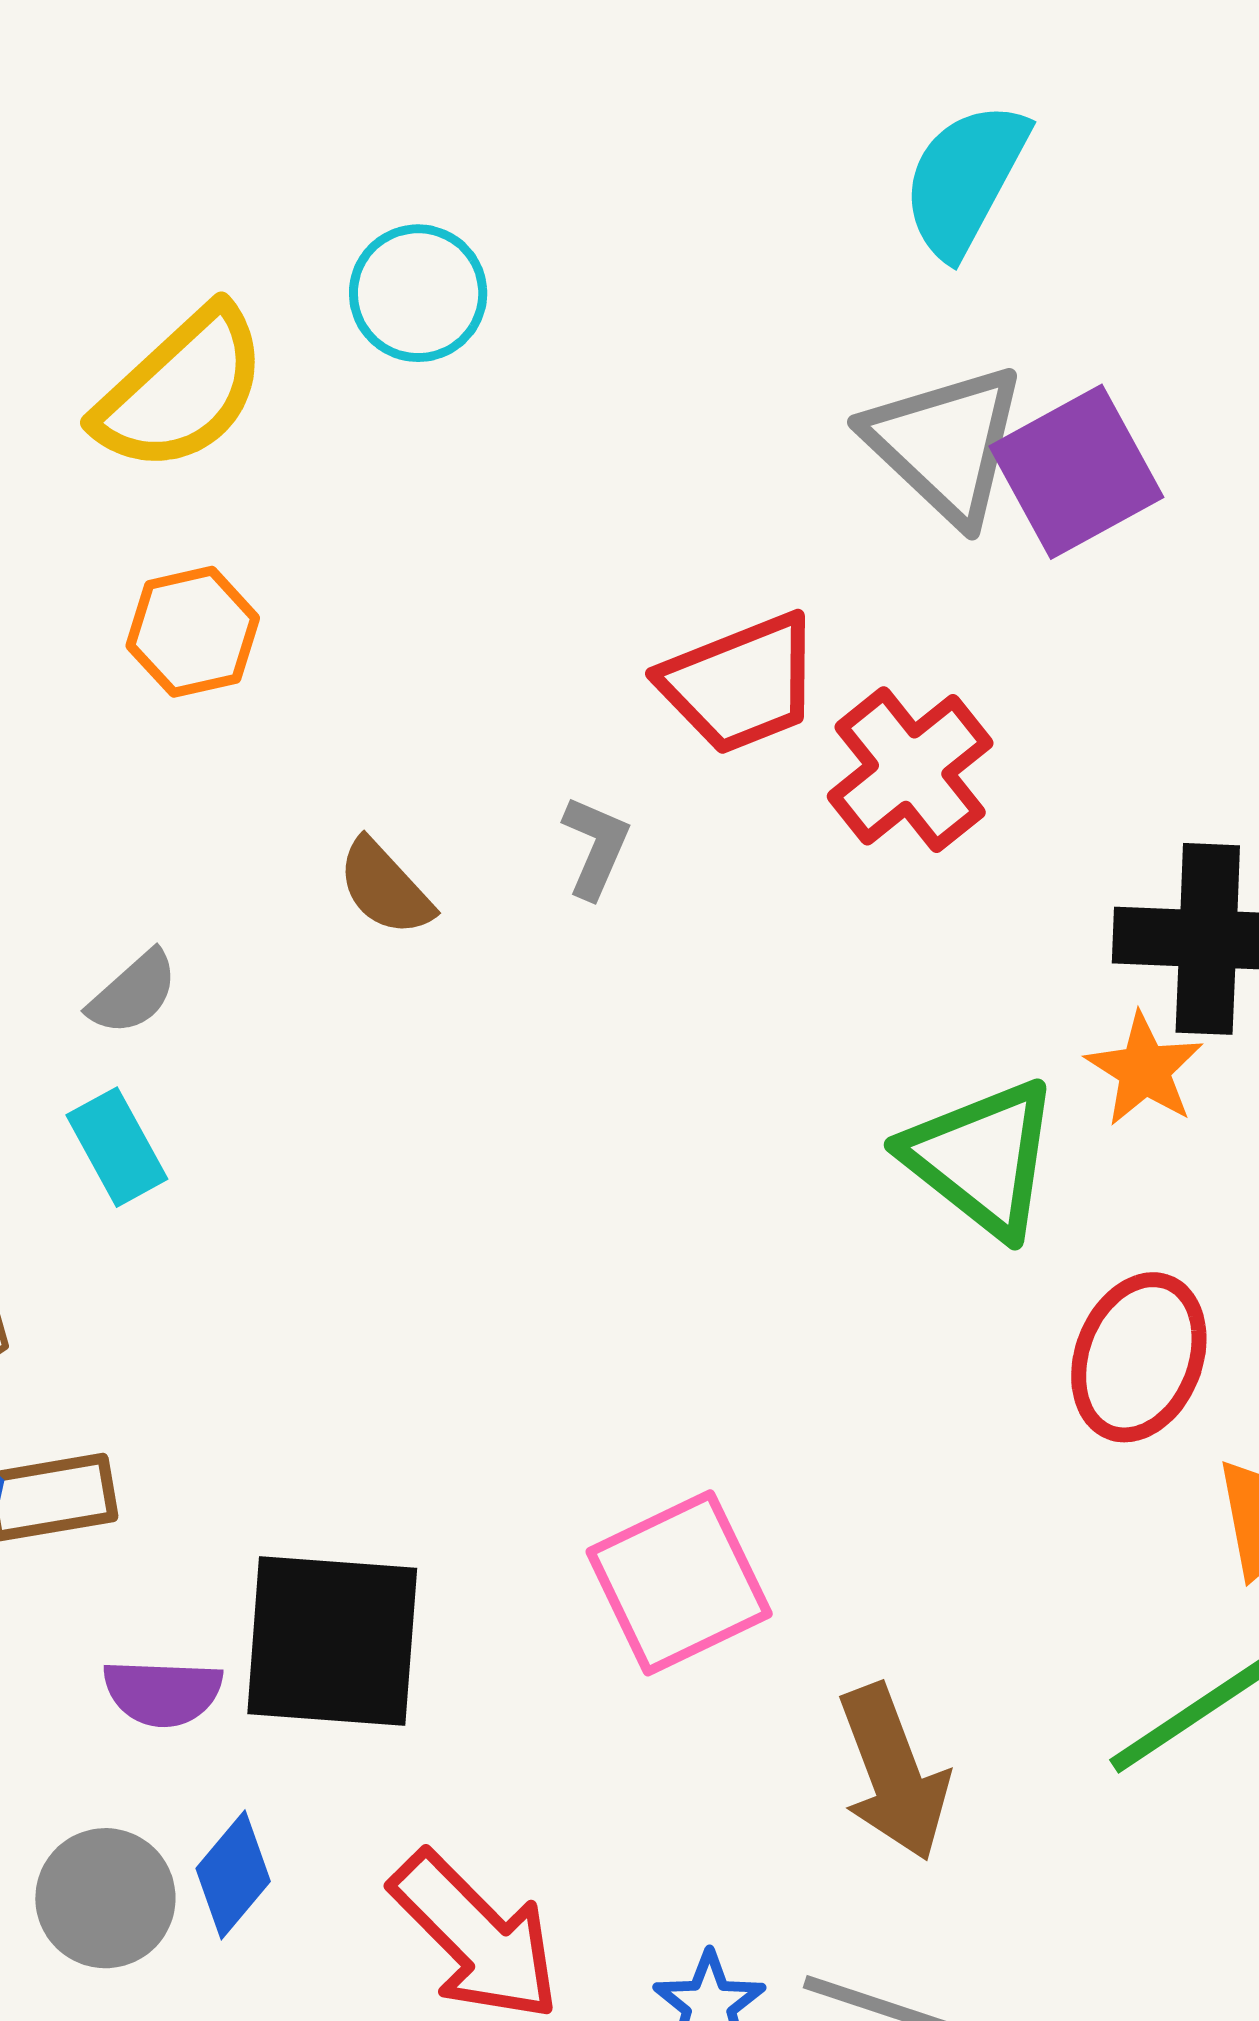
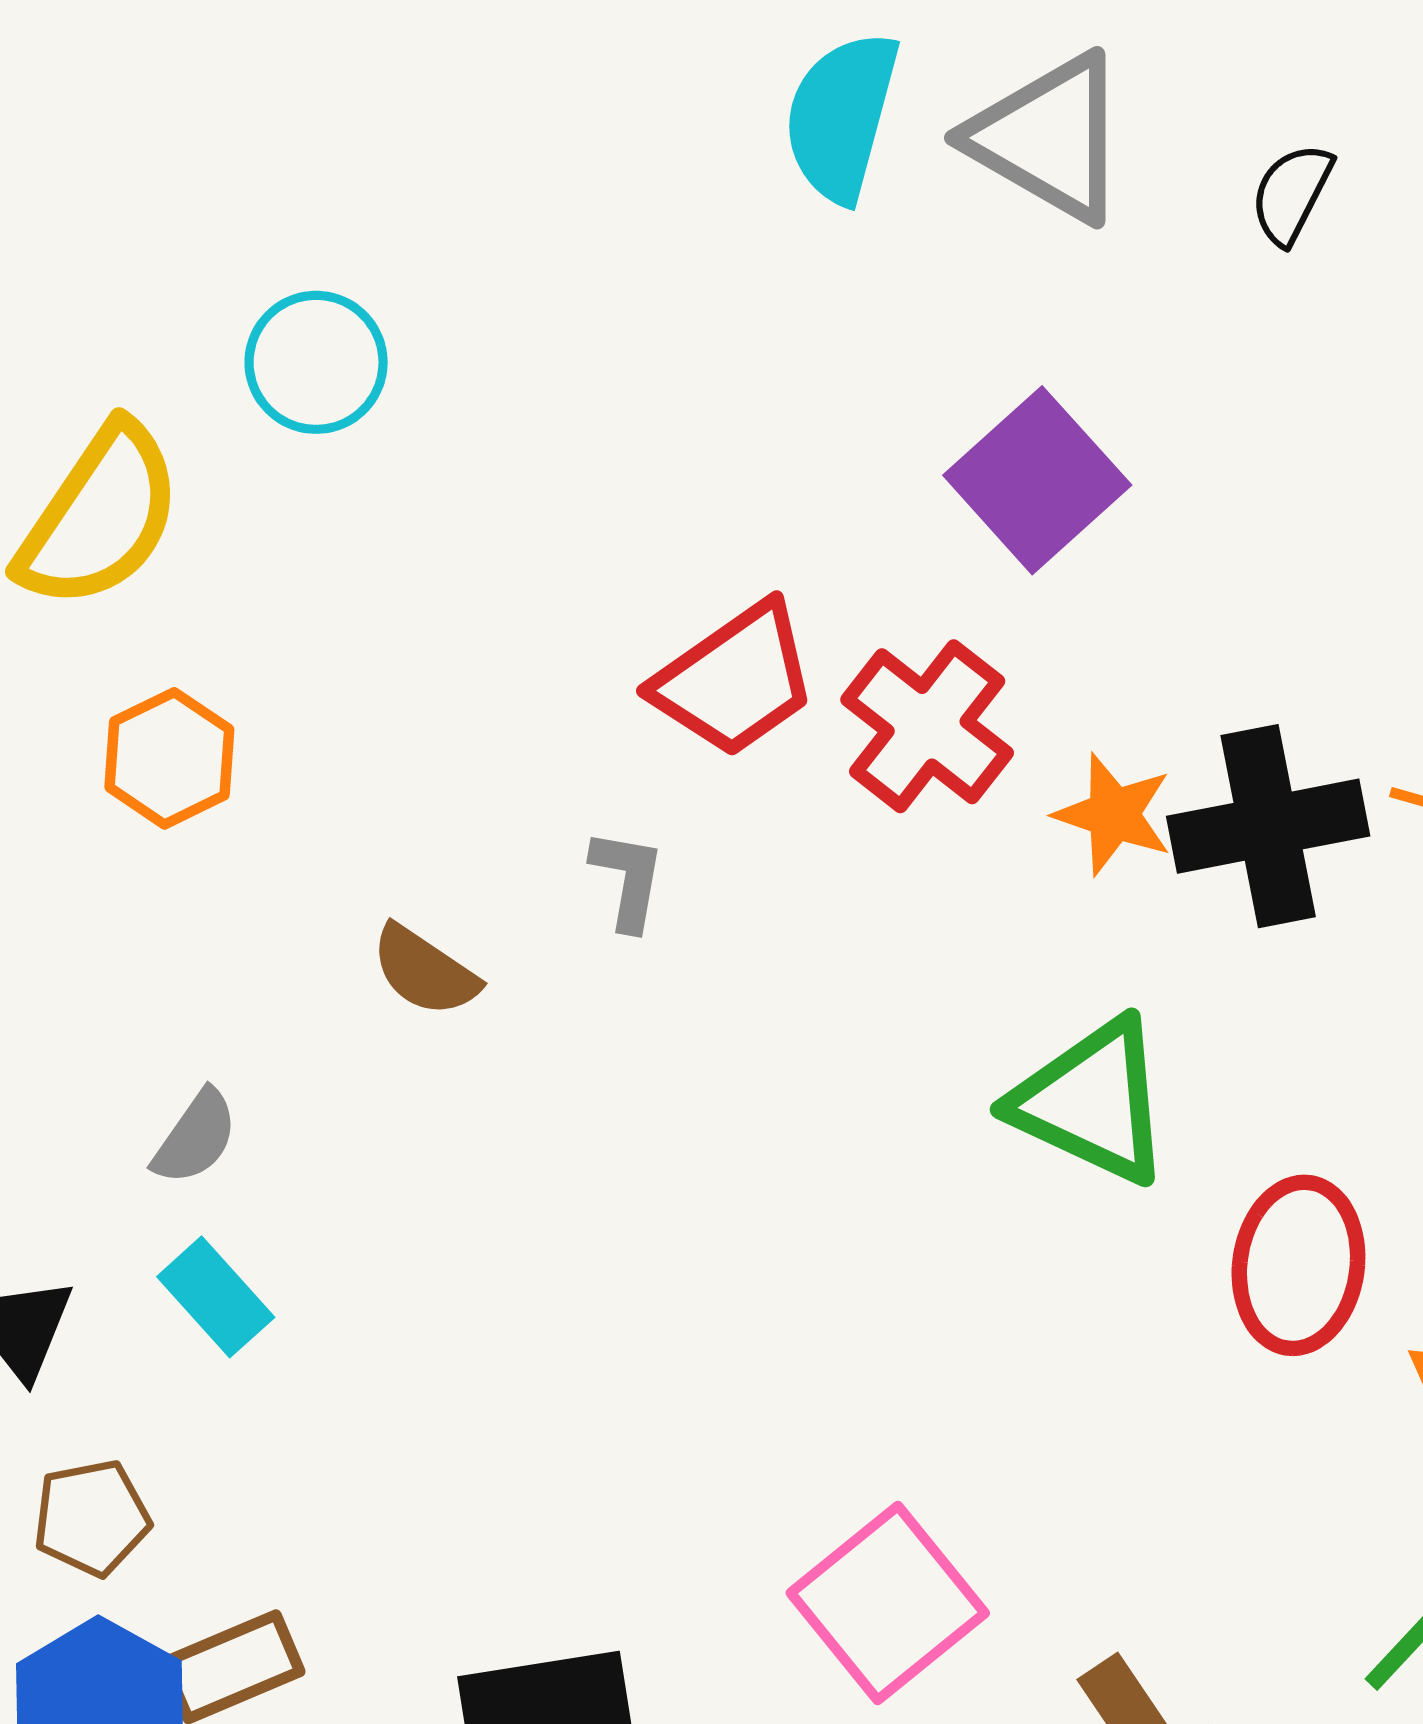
gray triangle: (945, 444) -> (1049, 138), moved
purple square: (1076, 472) -> (1037, 480), moved
orange star: (1144, 1070) -> (1113, 814), moved

